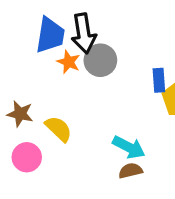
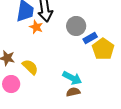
gray circle: (100, 60) -> (76, 26), moved
blue rectangle: (159, 80) -> (90, 38), turned 64

